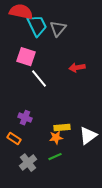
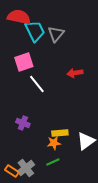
pink square: (26, 57) -> (24, 62), turned -36
orange rectangle: (14, 139) -> (12, 171), moved

